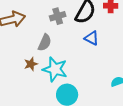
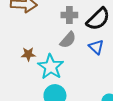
gray semicircle: (45, 43) -> (68, 40), moved

